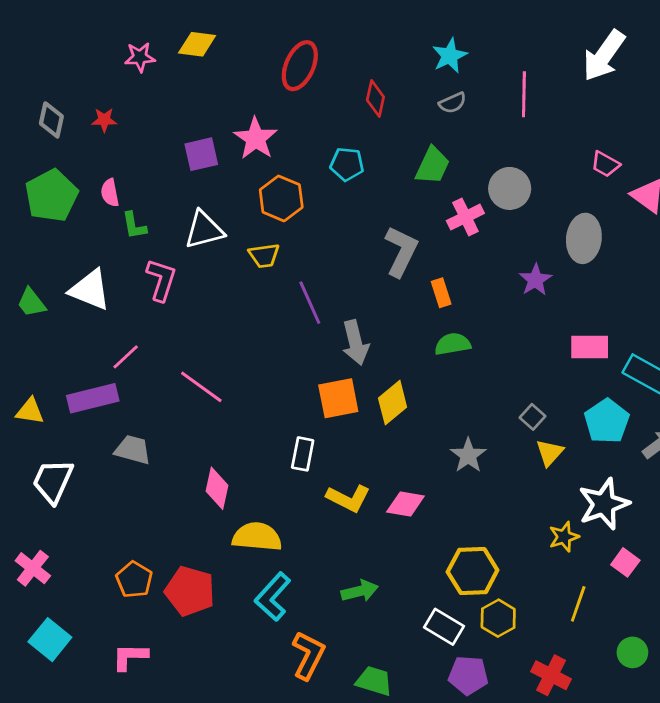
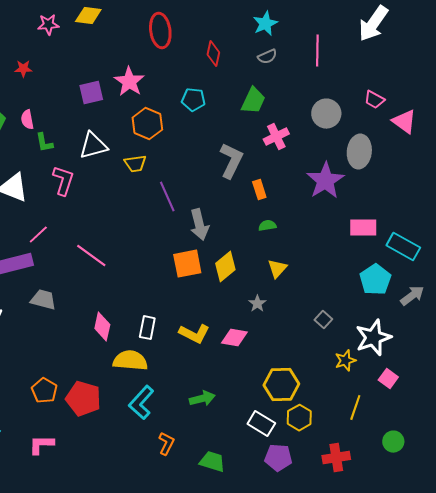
red ellipse: (300, 66) -> (160, 31), turned -32
gray circle: (510, 188) -> (326, 114), moved
purple star: (535, 280) -> (325, 181), size x1.6
green semicircle: (453, 344) -> (267, 226), size x0.7
gray square: (532, 417) -> (323, 320), moved
yellow triangle: (550, 453) -> (277, 269), moved
white rectangle: (303, 454) -> (147, 328), moved
gray star: (468, 455) -> (257, 304), moved, size x0.7
orange L-shape: (308, 655) -> (166, 444), size x0.7
red cross: (551, 675) -> (336, 458), turned -36

